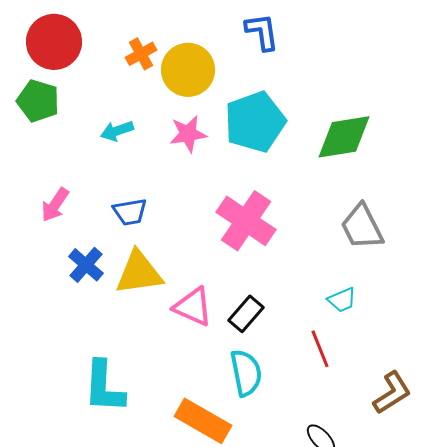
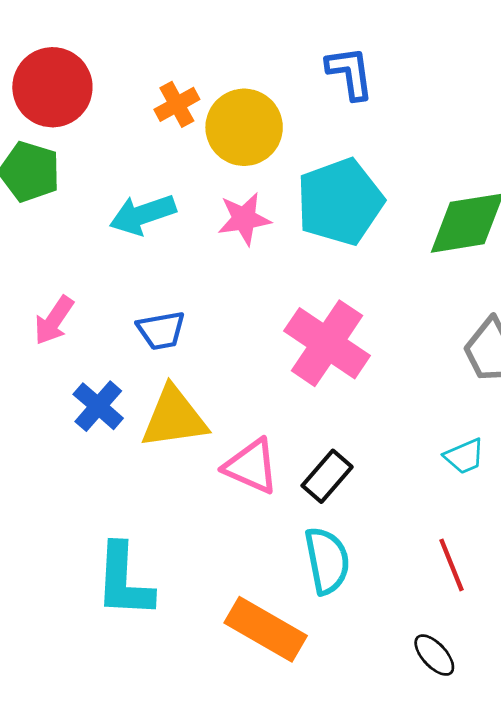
cyan arrow: (117, 131) -> (143, 215), size x1.4
red line: (320, 349) -> (451, 565), moved

